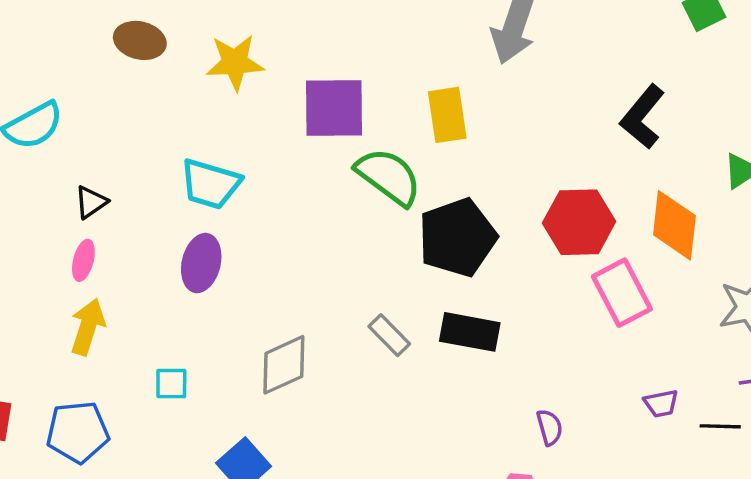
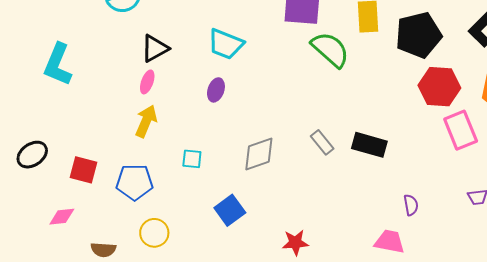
black triangle: (91, 202) -> (155, 48), size x1.4
black pentagon: (457, 237) -> (418, 35), moved
purple ellipse: (201, 263) -> (216, 90), size x0.7

